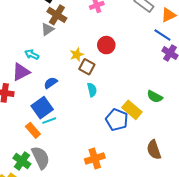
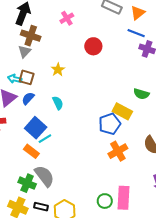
red circle: (106, 45) -> (93, 46), moved
brown square: (87, 67) -> (27, 77), moved
blue semicircle: (51, 83) -> (28, 98), moved
cyan semicircle: (92, 90) -> (58, 103), moved
blue pentagon: (117, 120) -> (110, 124), turned -30
orange cross: (95, 159) -> (118, 151), moved

